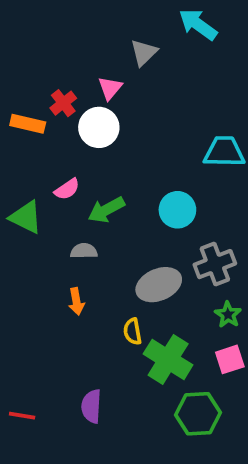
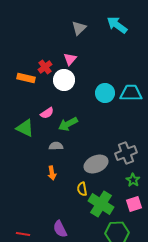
gray triangle: (144, 53) -> (79, 28), moved
cyan circle: (177, 210) -> (105, 93), moved
purple semicircle: (91, 406) -> (60, 229), turned -30

